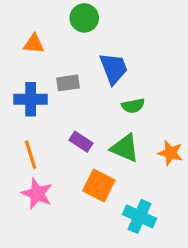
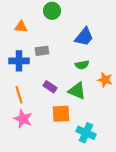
blue trapezoid: (114, 68) -> (84, 37), moved, turned 60
orange star: (170, 153) -> (105, 80), moved
orange square: (99, 185) -> (61, 114), turned -30

